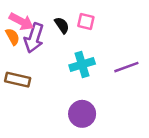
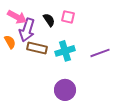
orange semicircle: (13, 37) -> (10, 42), moved
brown rectangle: (18, 80) -> (37, 48), moved

